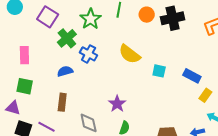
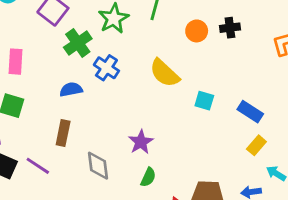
orange circle: (147, 15) -> (197, 31), moved
black cross: (173, 18) -> (230, 28), size x0.6
yellow rectangle: (205, 95) -> (256, 145), moved

